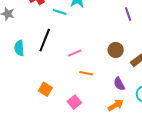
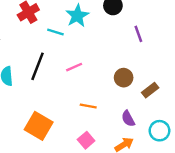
pink line: (75, 53) -> (74, 67), moved
orange square: (45, 89) -> (39, 126), size x1.6
pink square: (74, 102) -> (86, 140), moved

